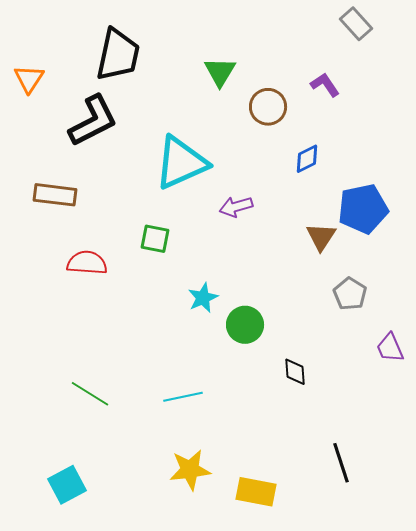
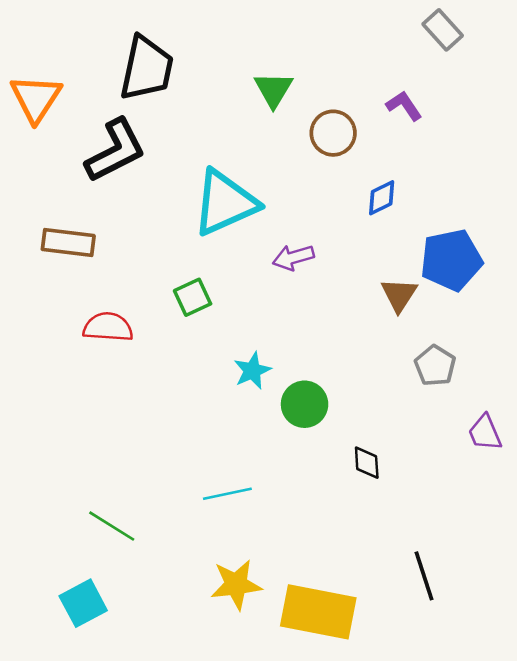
orange triangle: (29, 79) -> (36, 98), size x1.4
green square: (155, 239) -> (193, 297), turned -36
green line: (90, 394) -> (112, 526), moved
yellow rectangle: (256, 492) -> (318, 612), size x1.5

